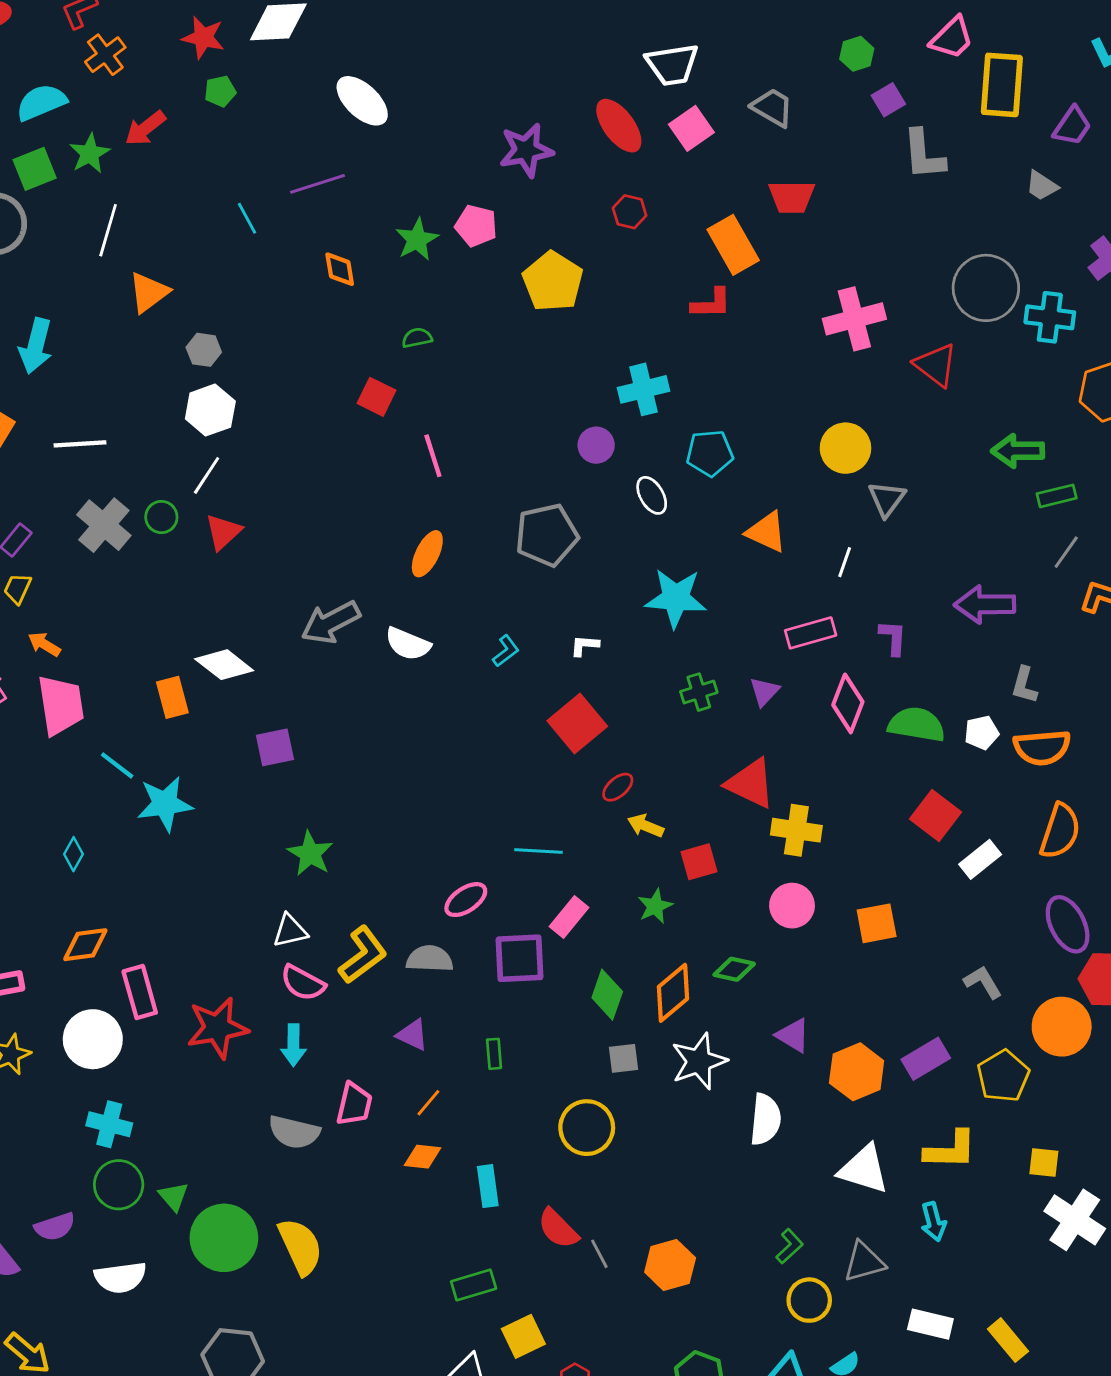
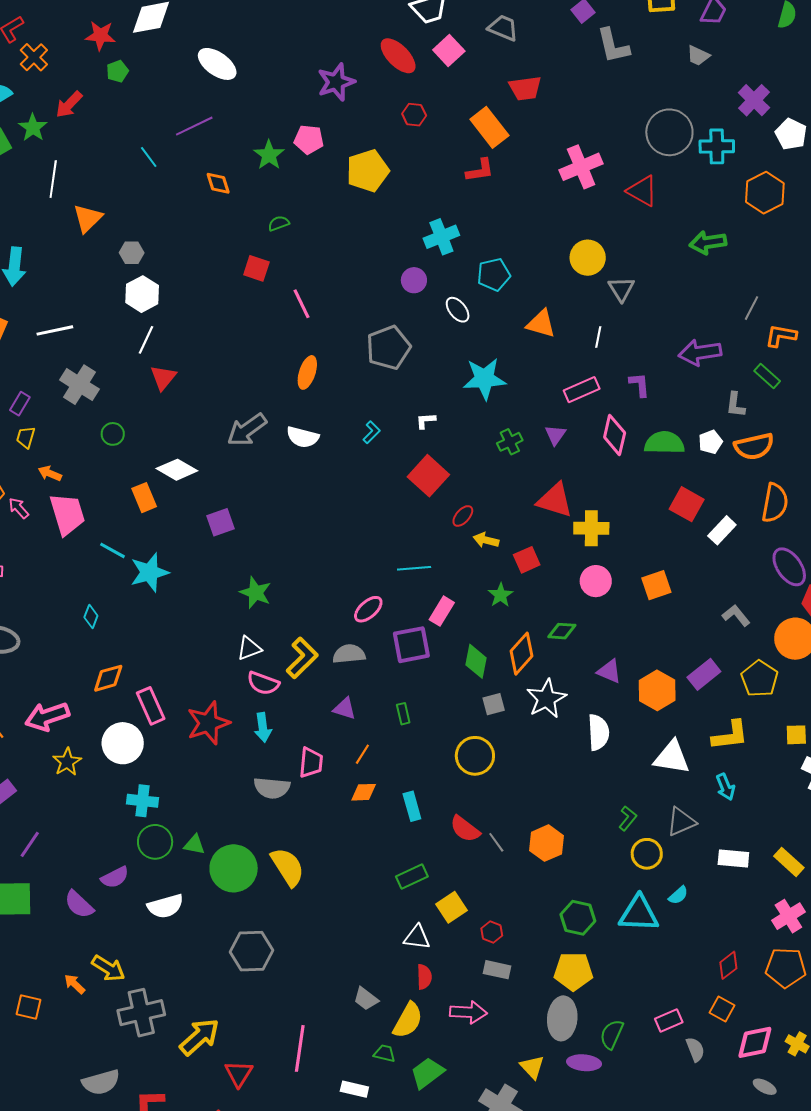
yellow pentagon: (553, 282) -> (368, 171), turned 30
green rectangle: (1057, 496) -> (767, 376), moved, turned 64
green circle: (161, 517) -> (113, 434), moved
green triangle: (174, 1196) -> (194, 845), turned -30

